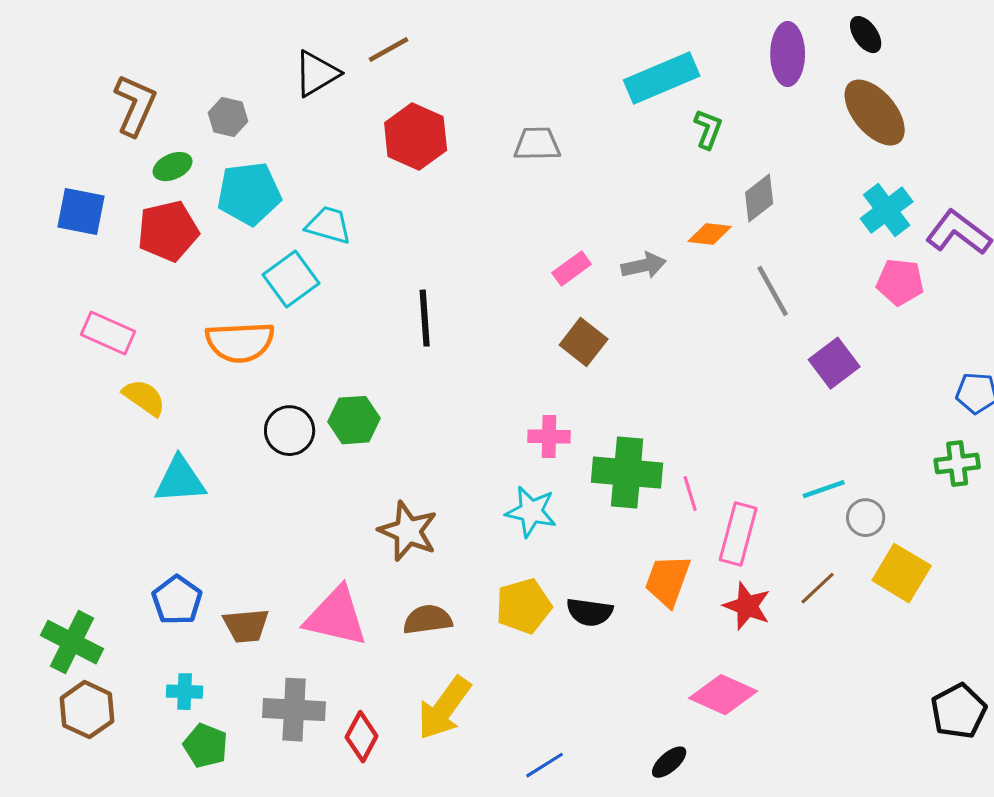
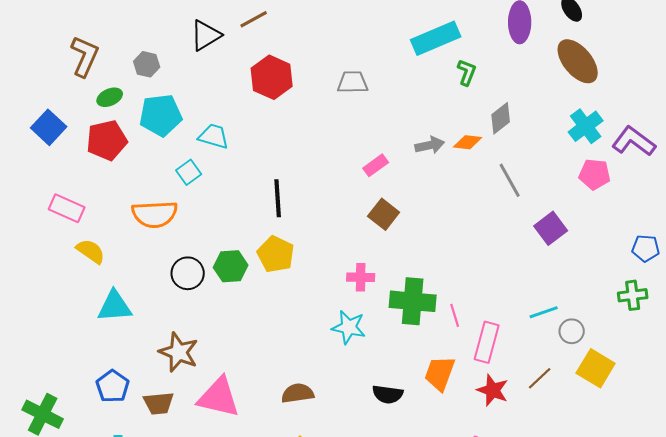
blue square: (81, 212) -> (49, 127), turned 32
gray arrow: (644, 266) -> (430, 145), moved
cyan square: (291, 279) -> (189, 172), size x0.7
brown star: (408, 531) -> (179, 352), moved
yellow pentagon: (524, 606) -> (276, 254), moved, turned -30
brown semicircle: (428, 620) -> (298, 393), moved

